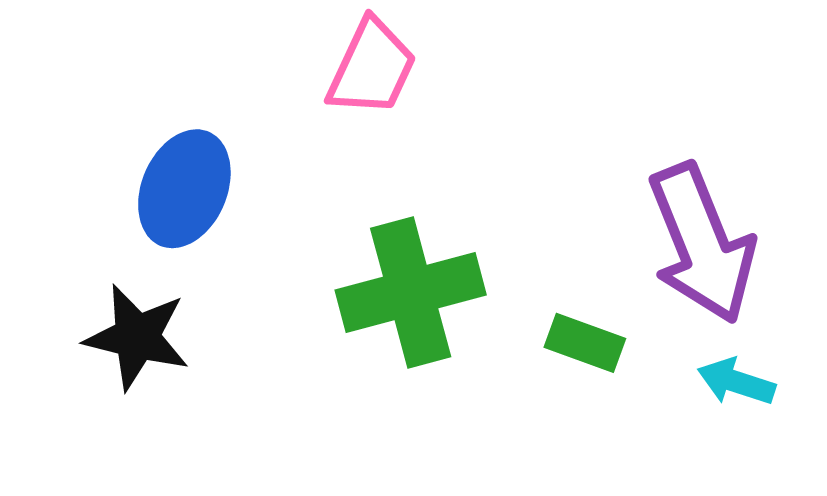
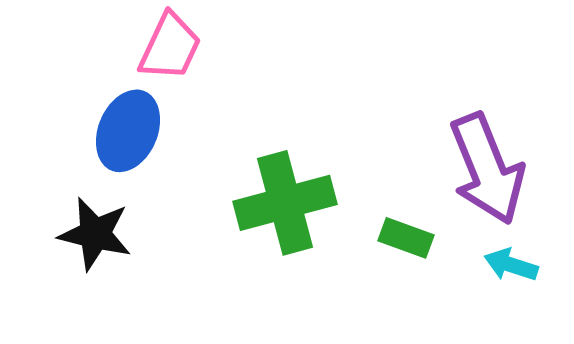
pink trapezoid: (372, 68) -> (170, 47), moved

